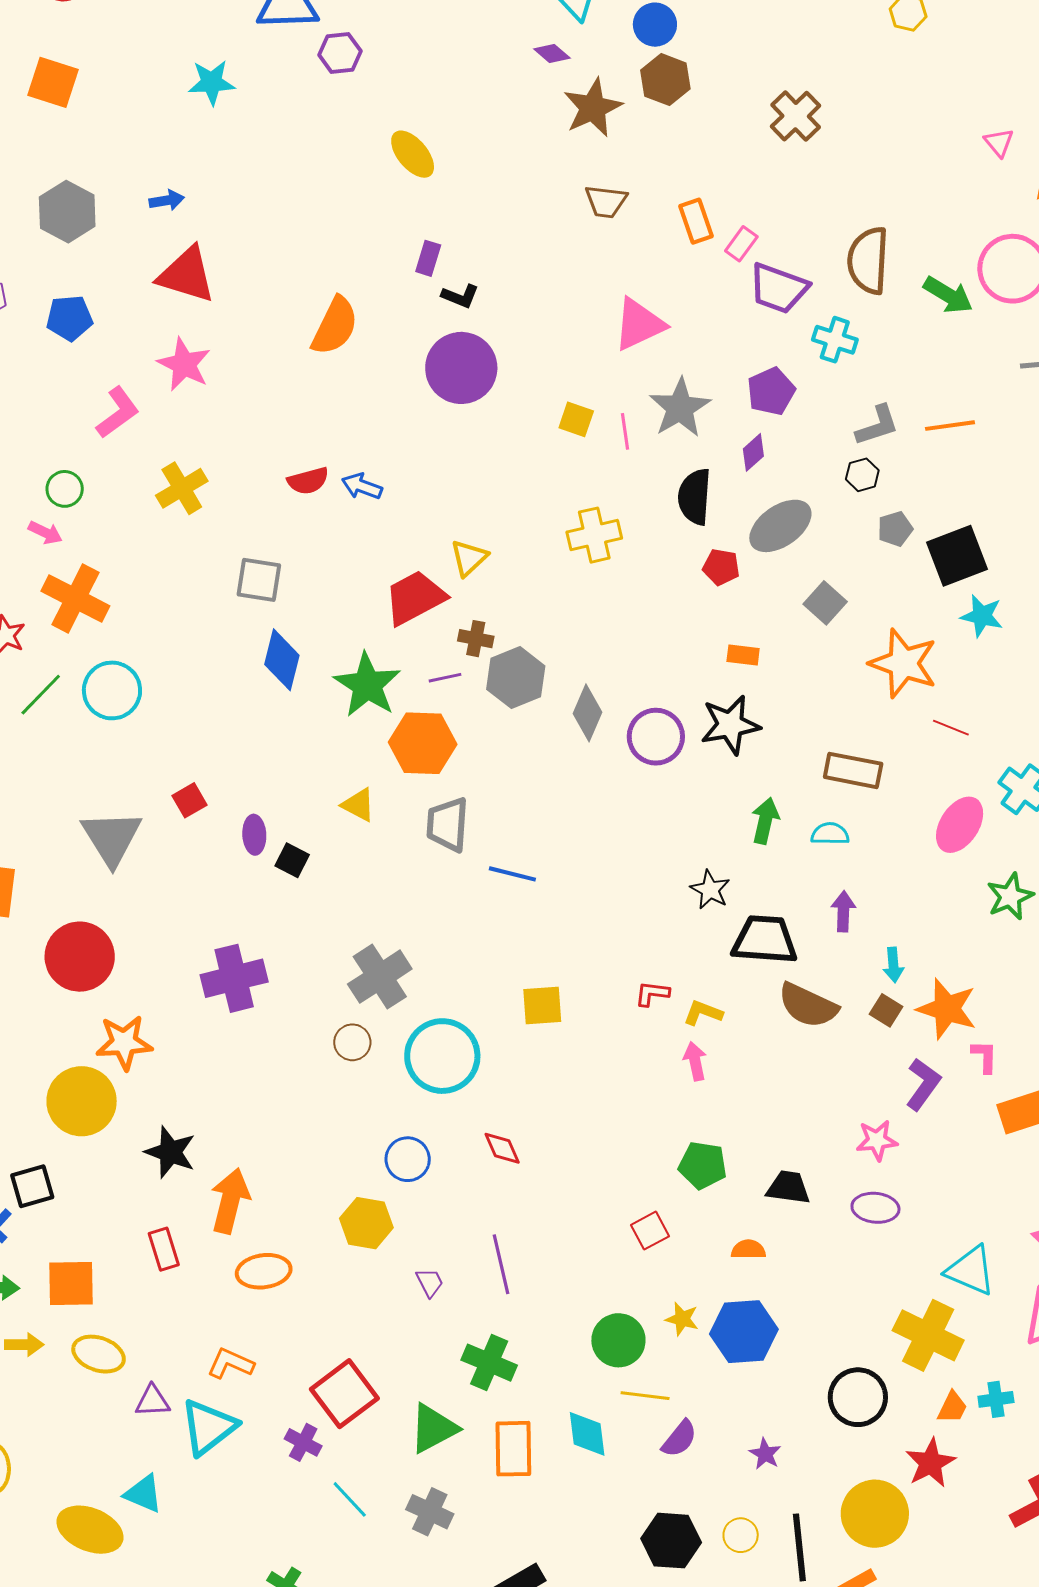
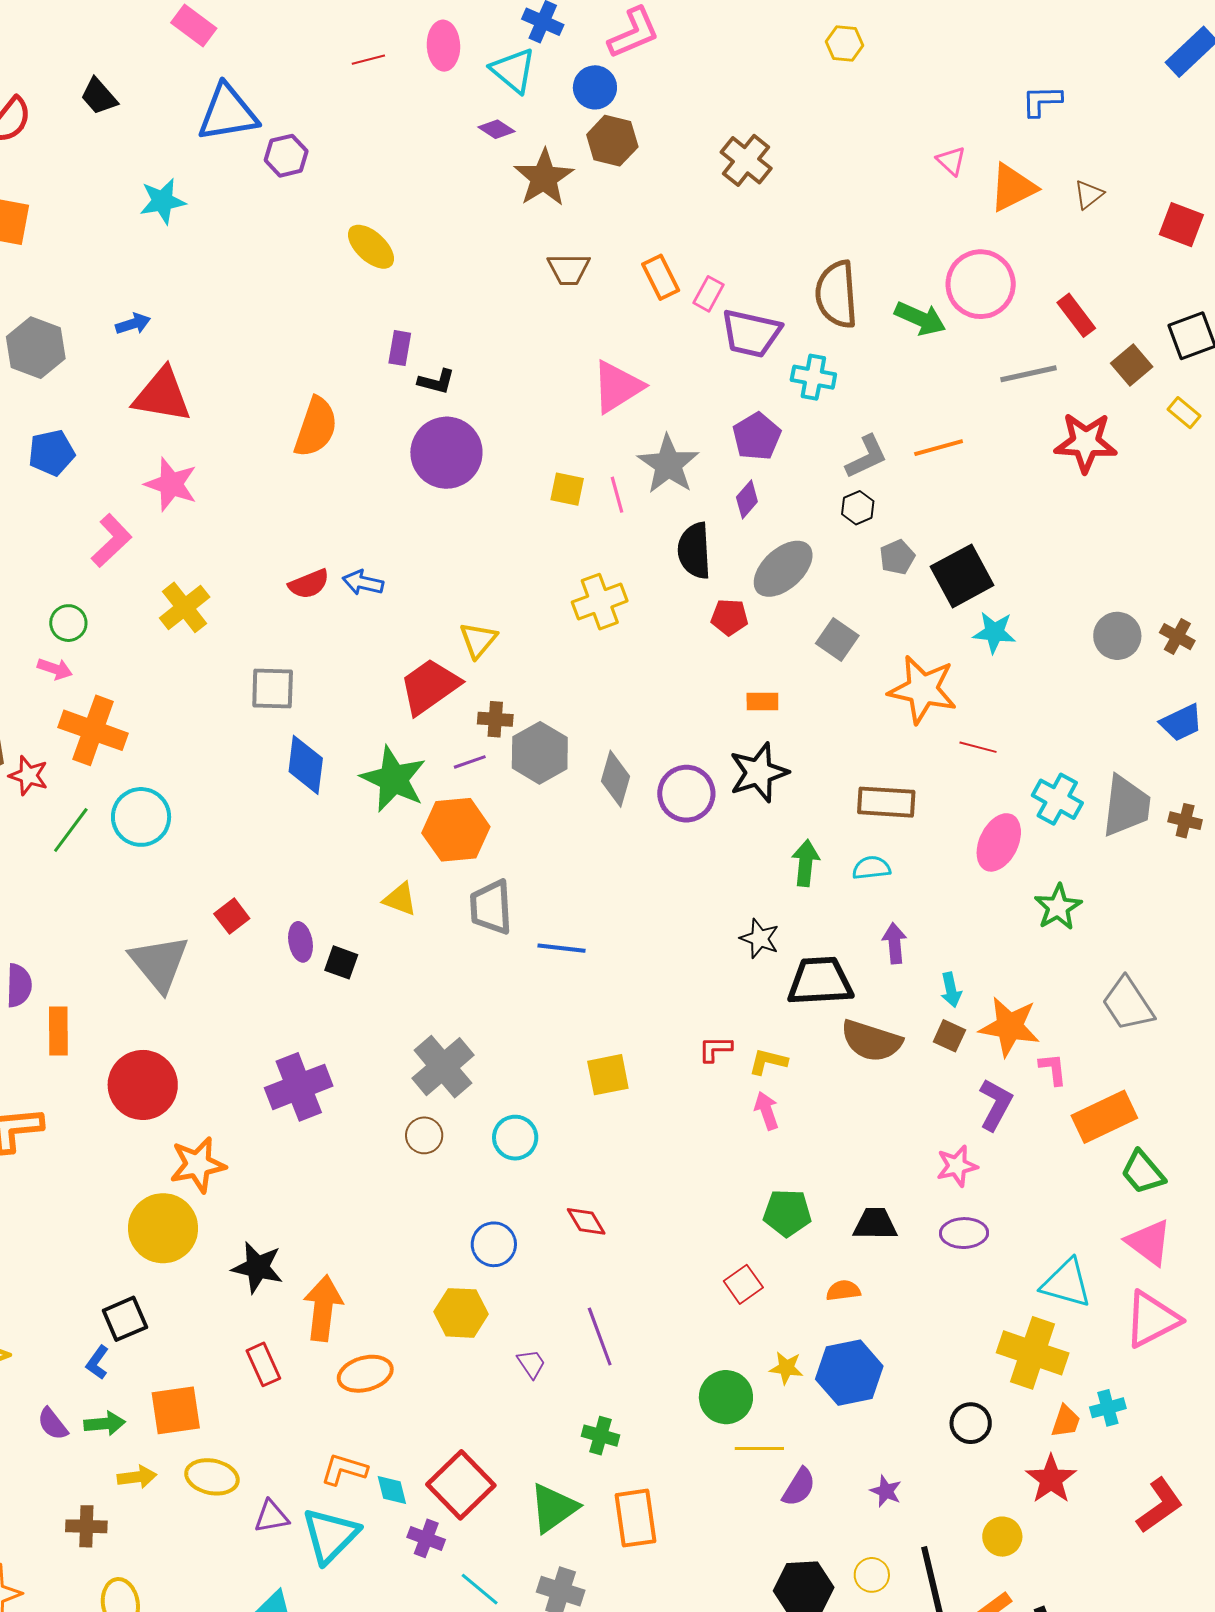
cyan circle: (442, 1056) -> (515, 1138), size x0.6
green cross: (489, 1363) -> (600, 1436), size x0.7
black circle: (858, 1397) -> (971, 1423), size x0.7
cyan diamond: (587, 1434) -> (392, 1490), moved, size x0.7
yellow circle: (875, 1514) -> (1002, 1537), size x0.6

